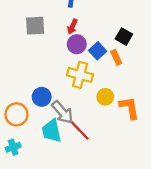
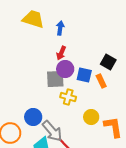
gray square: (35, 26) -> (55, 79), moved
blue square: (98, 51) -> (84, 75), turned -35
yellow cross: (80, 75) -> (68, 97), size x0.7

